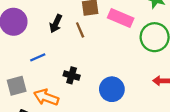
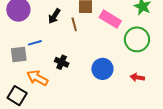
gray square: (17, 86) -> (19, 55), moved
blue circle: (112, 89) -> (102, 69), moved

